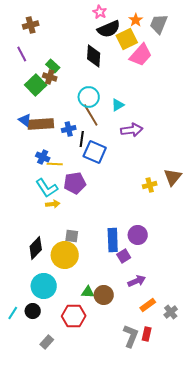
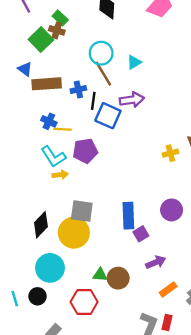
blue triangle: (25, 120) -> (25, 69), moved
purple arrow: (132, 130) -> (132, 100), moved
purple circle: (138, 235) -> (172, 210), moved
gray square: (72, 236) -> (82, 211), size x1.5
cyan line: (13, 313) -> (15, 299), turned -48

